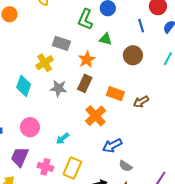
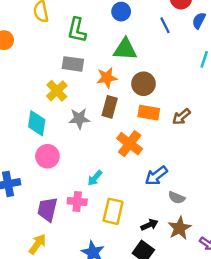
green L-shape: (85, 19) -> (77, 30), moved
green triangle: (106, 39) -> (125, 49), size x1.5
brown circle: (133, 55) -> (143, 84), moved
orange star: (87, 59) -> (107, 78), turned 30
pink circle: (30, 127) -> (47, 156), moved
pink cross: (45, 167) -> (77, 202), moved

